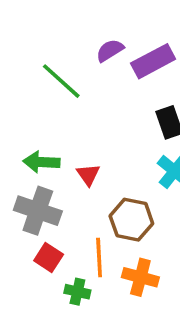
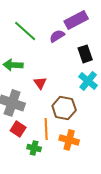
purple semicircle: (110, 50) -> (57, 36), moved
green arrow: (41, 162) -> (13, 65), moved

